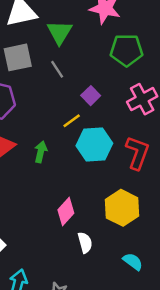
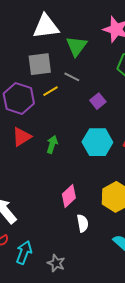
gray line: (57, 69) -> (72, 77), turned -35
yellow line: (72, 121) -> (51, 91), moved

